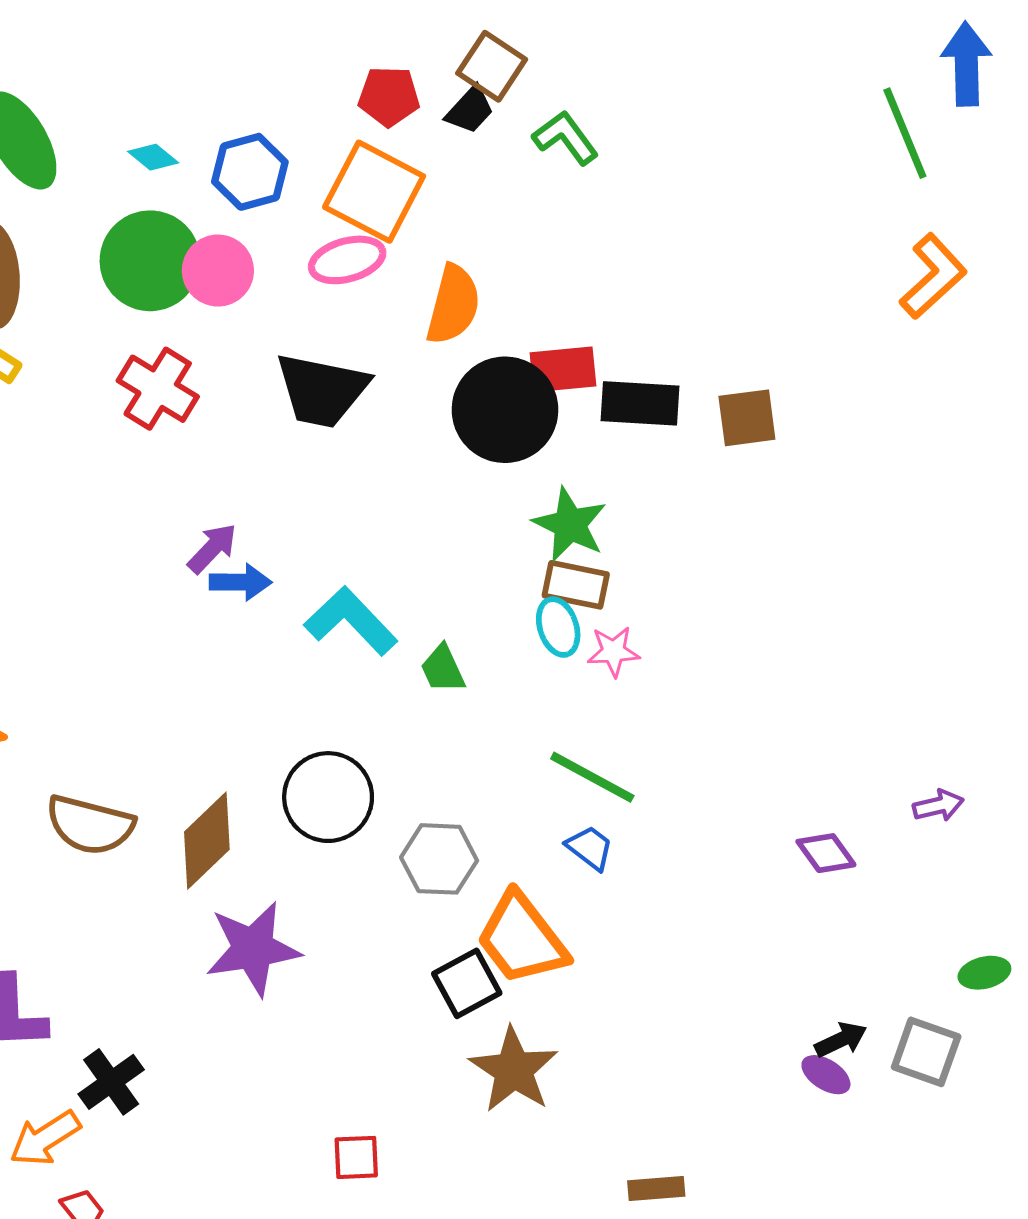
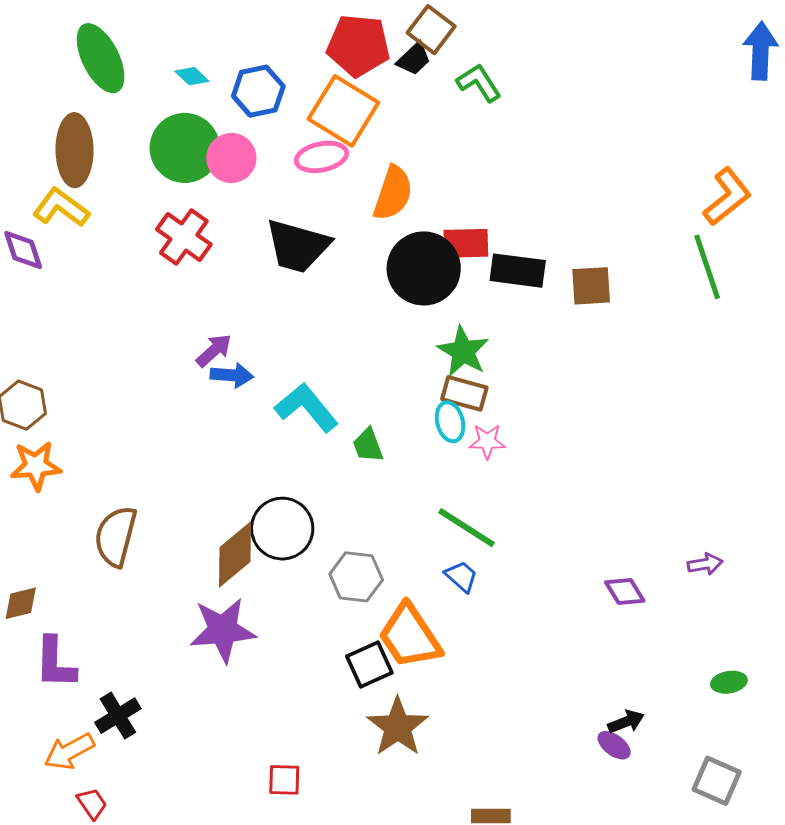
red pentagon: (389, 96) -> (358, 45), size x1.5
green line: (905, 133) -> (707, 267), moved
brown semicircle: (90, 825) -> (116, 536), turned 86
brown diamond: (207, 841) -> (235, 555), moved
gray square: (926, 1052) -> (717, 781), moved

